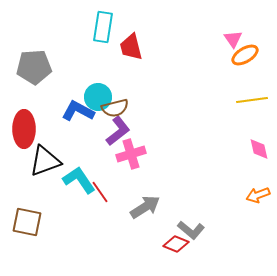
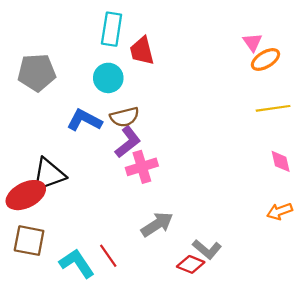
cyan circle: (98, 97) -> (108, 78), moved
red ellipse: (24, 129) -> (26, 195), moved, turned 63
cyan L-shape: (79, 180) -> (77, 263), moved
red line: (100, 192) -> (108, 256), moved

